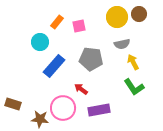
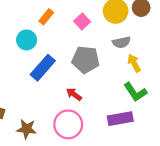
pink square: (79, 26) -> (82, 21), moved, turned -32
pink circle: (63, 108) -> (68, 124), moved
purple rectangle: (99, 110) -> (120, 119), moved

